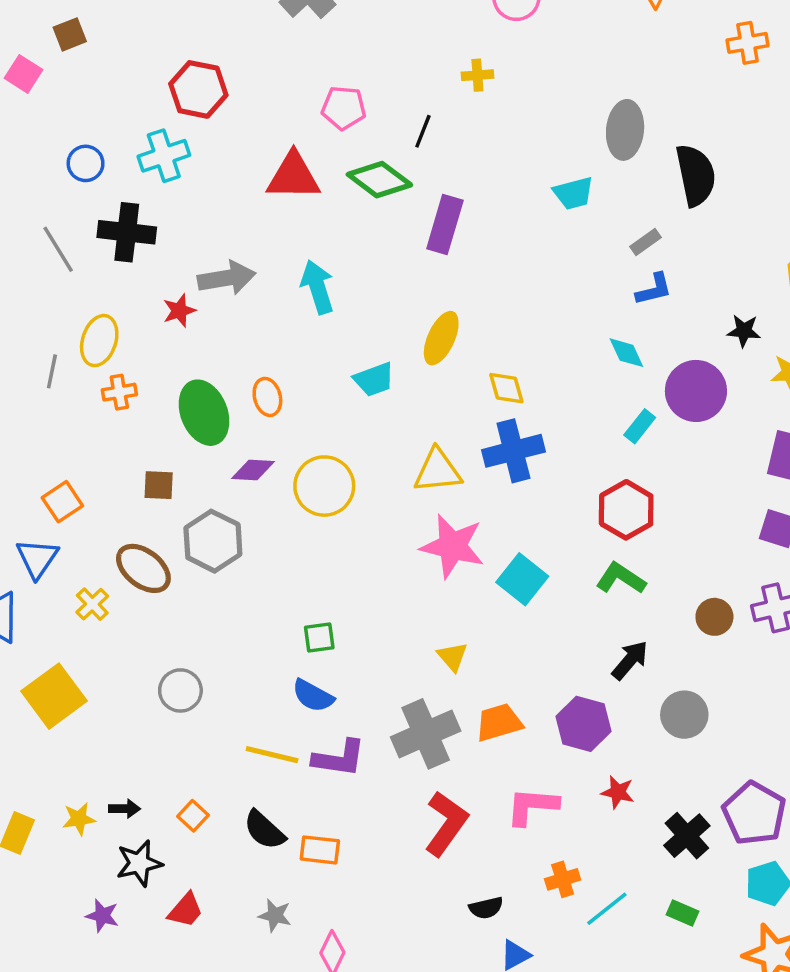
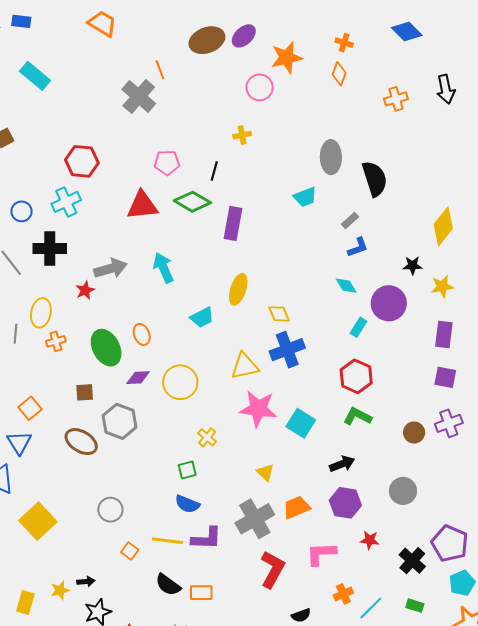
yellow cross: (92, 604) -> (207, 437), moved
black arrow: (630, 660) -> (342, 464), moved, turned 35
orange square: (193, 816) -> (130, 551), moved

